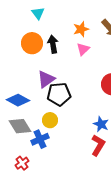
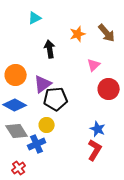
cyan triangle: (38, 13) -> (35, 18), turned 40
orange circle: (32, 43) -> (16, 75), moved
pink triangle: (83, 49) -> (94, 65), moved

